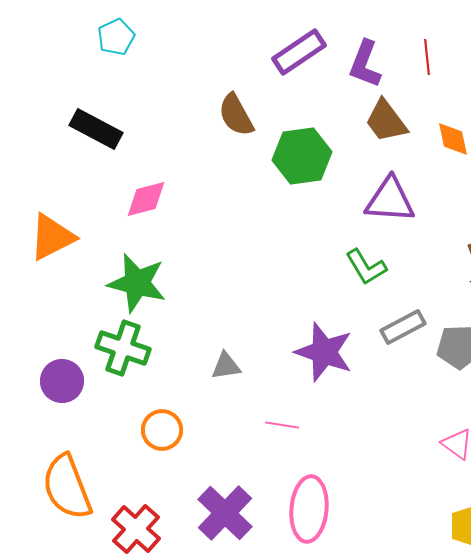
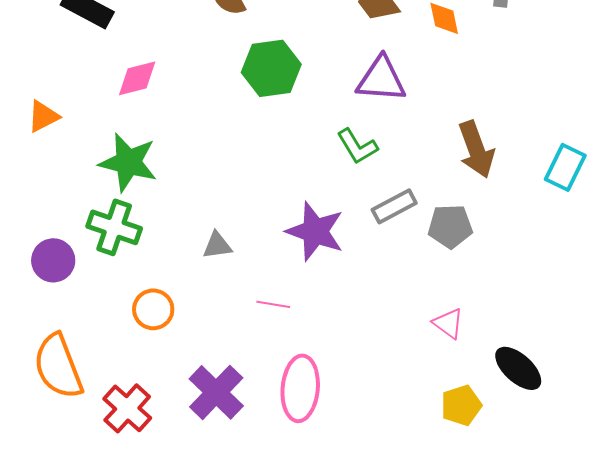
green hexagon: (302, 156) -> (271, 68), moved
orange triangle: (52, 237) -> (43, 116), size x0.7

